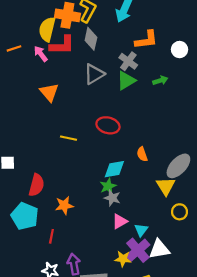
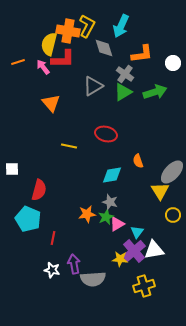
gray diamond: (91, 39) -> (104, 48), moved, turned -30
green arrow: (160, 80) -> (155, 92), size x1.6
green star: (108, 186) -> (106, 217), moved
orange star: (64, 205) -> (87, 214), moved

